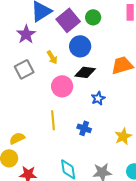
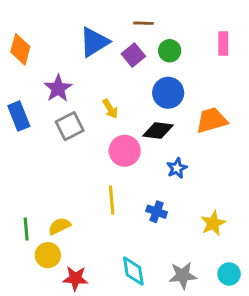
purple square: (68, 20) -> (133, 55), size x0.7
purple star: (26, 34) -> (58, 88), moved
blue circle: (80, 46) -> (168, 93), moved

